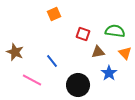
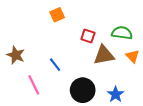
brown triangle: (98, 52) -> (104, 55), size x1.5
blue star: (109, 73) -> (116, 94), moved
pink line: (32, 80) -> (34, 85), turned 36

